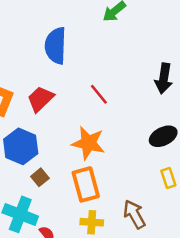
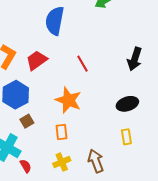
orange rectangle: (86, 184) -> (62, 132), size x0.6
yellow cross: (92, 222) -> (62, 162), turned -36

